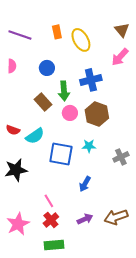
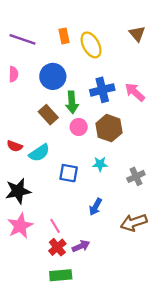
pink arrow: (120, 57) -> (135, 92), moved, turned 90
blue circle: (47, 68) -> (53, 76), size x1.5
blue square: (61, 154) -> (69, 173), size x0.7
brown arrow: (116, 217) -> (134, 223), moved
purple arrow: (85, 219) -> (81, 246), moved
pink star: (18, 224) -> (20, 226), moved

